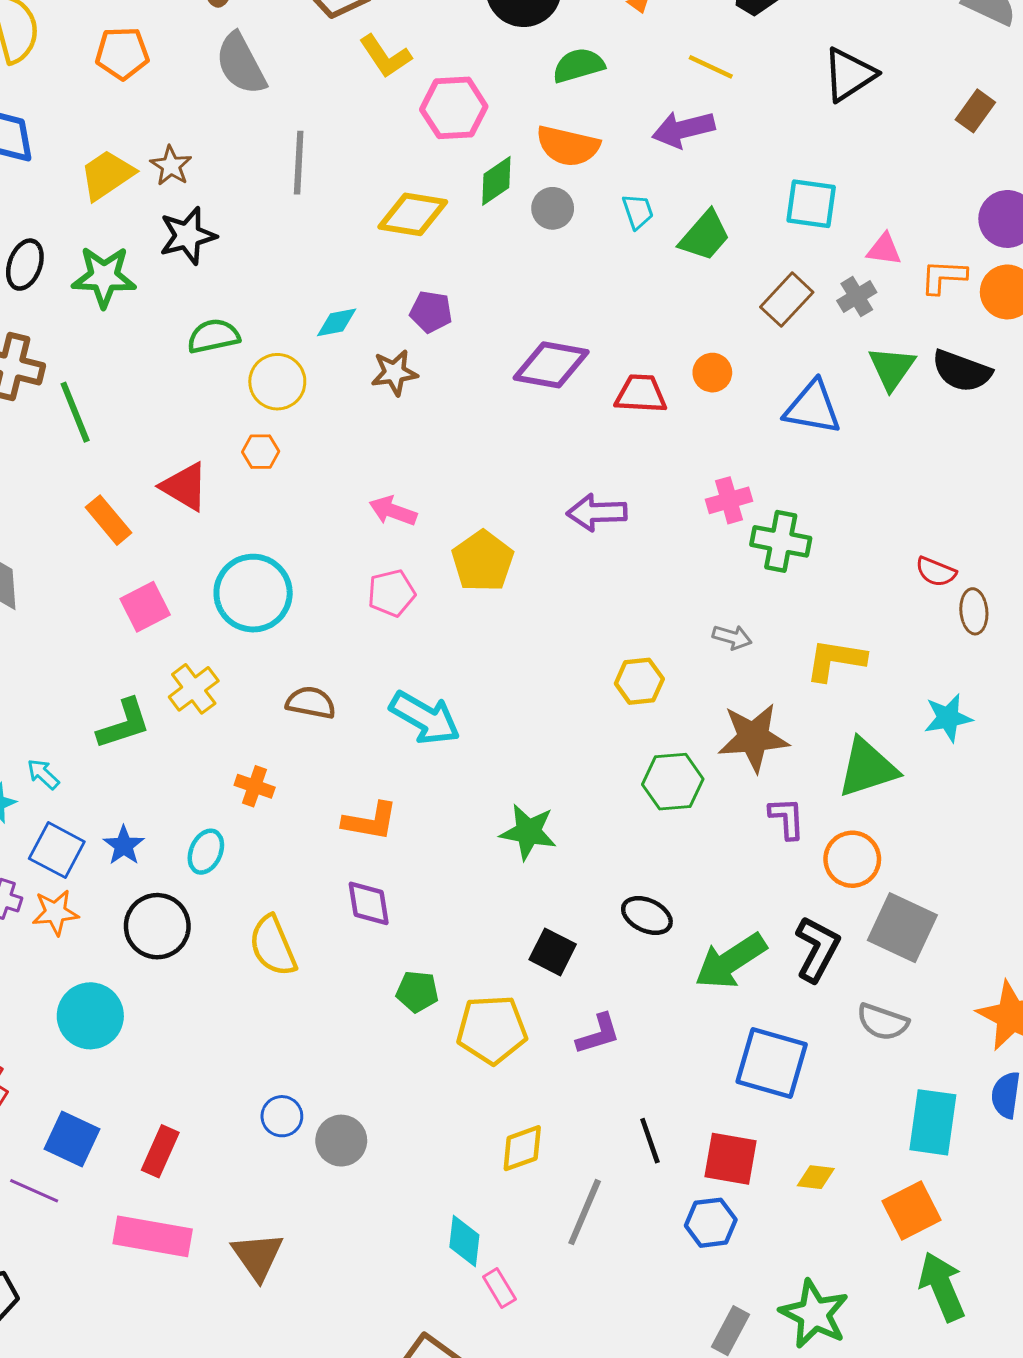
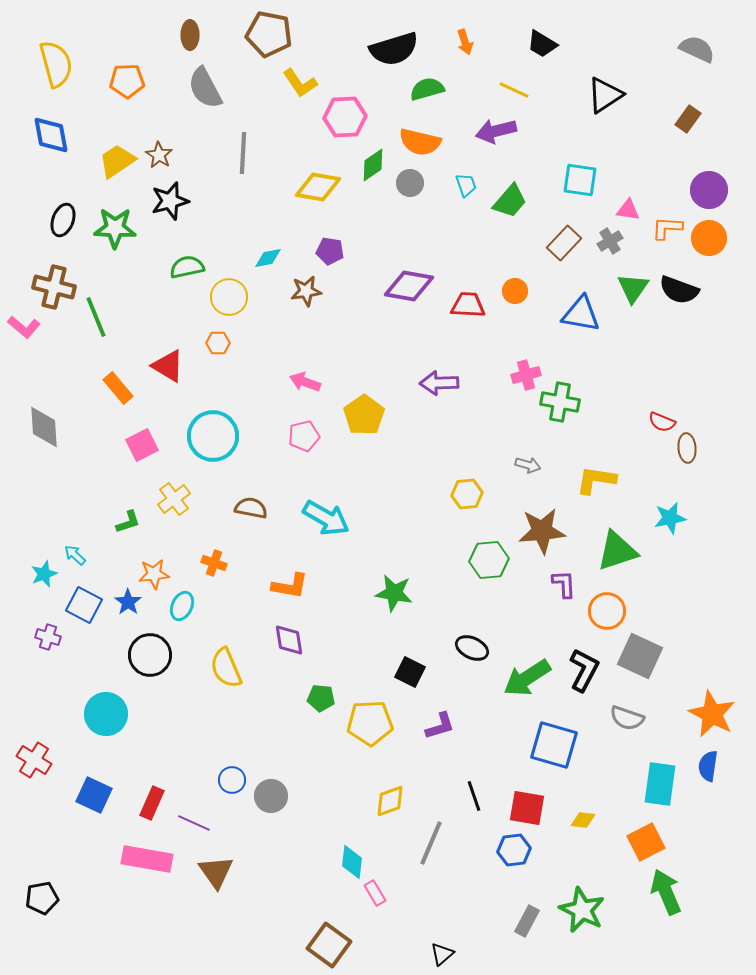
green L-shape: (124, 724) -> (128, 522), size x0.7
orange star: (55, 912) -> (154, 574), moved
purple line: (34, 1191) -> (194, 823), moved

